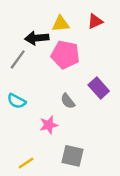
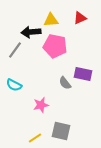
purple rectangle: (99, 88) -> (83, 74), turned -36
gray semicircle: (68, 101) -> (65, 83), moved
yellow line: (26, 163) -> (35, 138), moved

